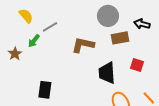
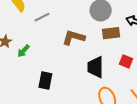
green arrow: (34, 41) -> (23, 51), moved
black rectangle: (45, 90) -> (45, 81), moved

